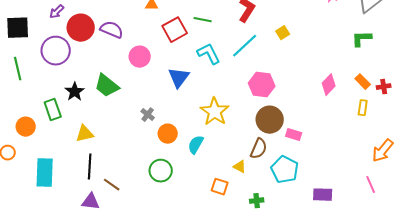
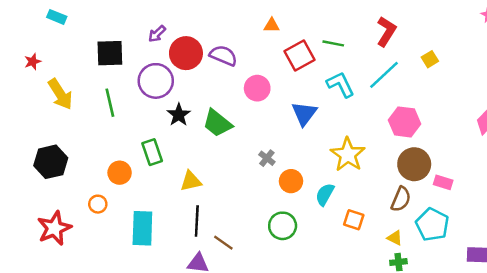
black star: (75, 92) -> (179, 115), moved
yellow triangle: (240, 167) -> (395, 238), moved
orange square: (220, 187) -> (354, 220), moved

